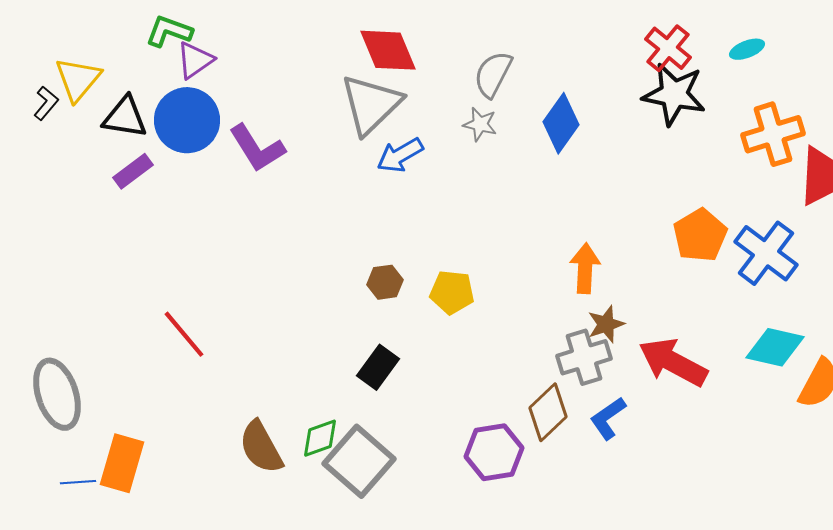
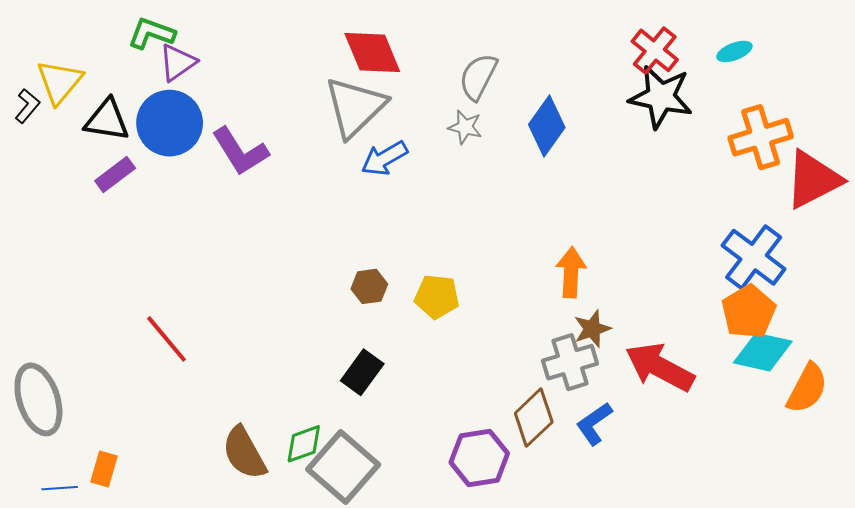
orange pentagon: (700, 235) -> (749, 312), moved
orange rectangle: (122, 463) -> (104, 469), size x0.6

